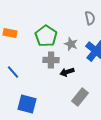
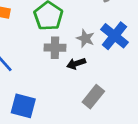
gray star: (71, 44) -> (85, 38), moved

